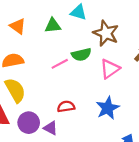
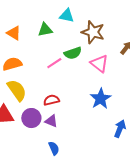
pink triangle: (110, 69) -> (99, 63), turned -42
red semicircle: (66, 107) -> (51, 100), moved

